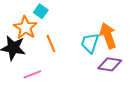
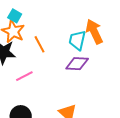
cyan square: (41, 11) -> (15, 16), moved
purple diamond: (110, 64) -> (77, 64), moved

